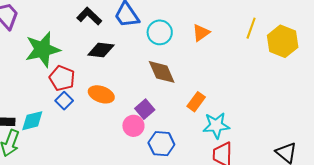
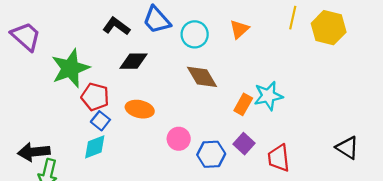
purple square: (145, 109) -> (244, 144), moved
cyan diamond: (32, 121) -> (95, 147), moved
cyan star: (216, 125) -> (268, 96), moved

